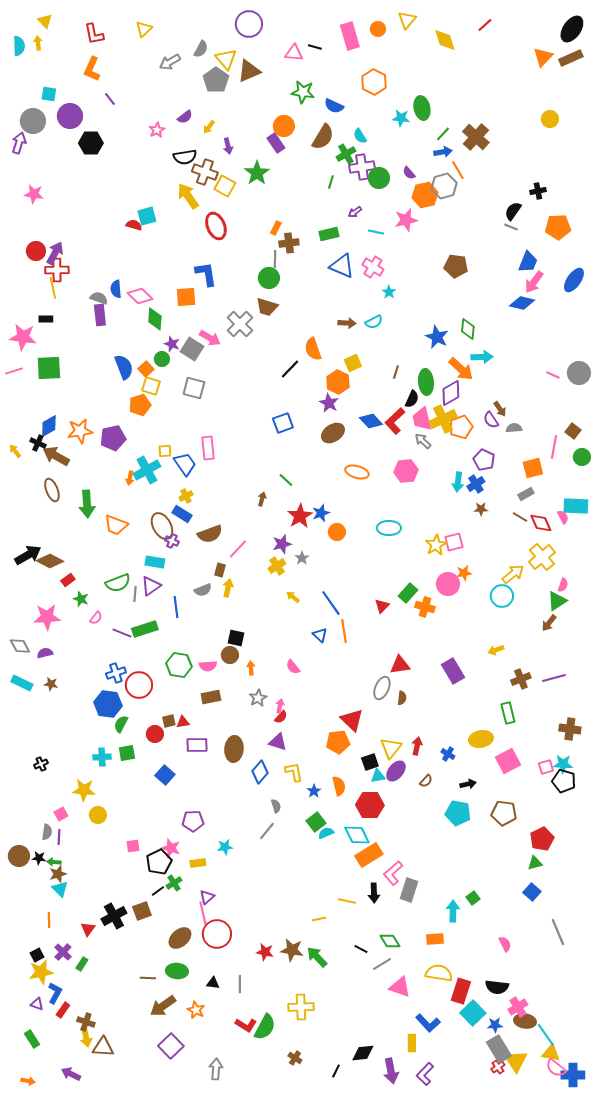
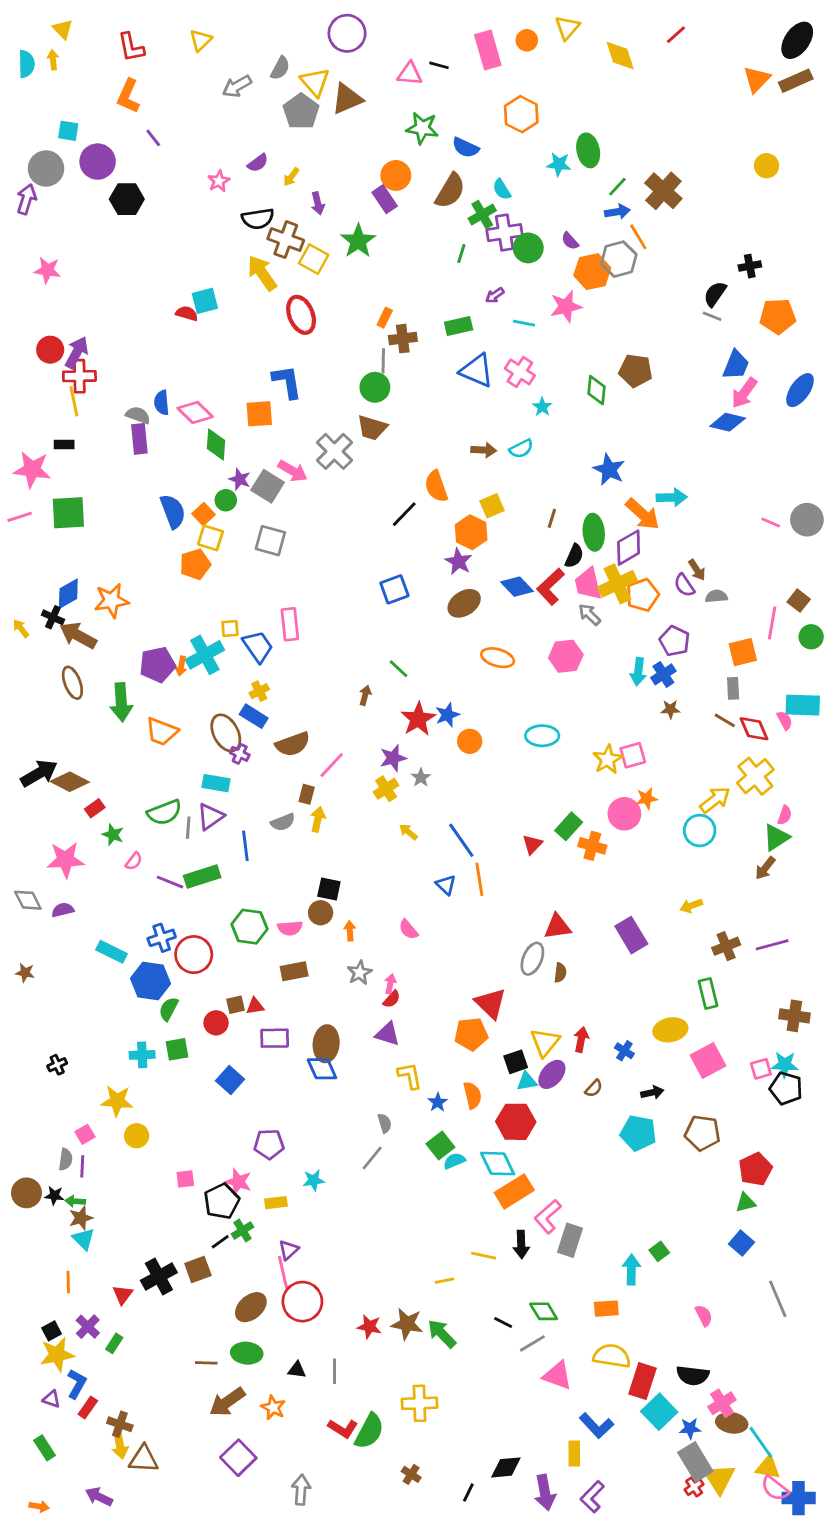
green diamond: (468, 329) -> (597, 390), moved
purple pentagon: (113, 438) -> (157, 665), moved
gray rectangle: (526, 494) -> (733, 688), turned -63
cyan rectangle: (22, 683) -> (111, 952), moved
brown star: (51, 684) -> (25, 973), moved
blue diamond: (260, 772) -> (322, 1069), moved, turned -65

